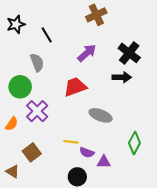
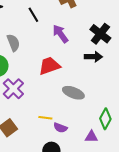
black line: (47, 35) -> (33, 15), moved
purple arrow: (87, 53) -> (60, 34), turned -84
purple triangle: (104, 162) -> (91, 137), moved

